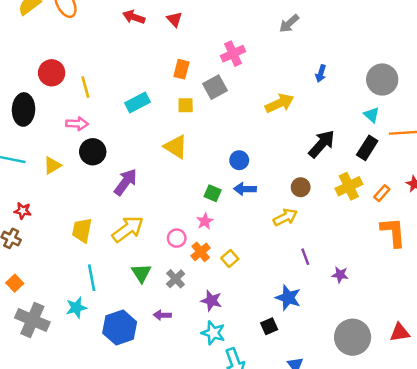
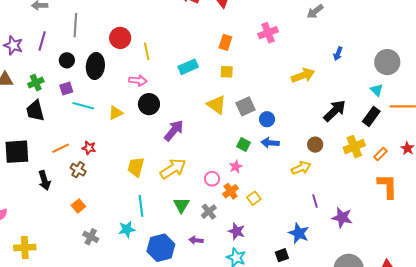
gray square: (215, 87) -> (245, 106), moved
purple star: (340, 275) -> (342, 218), size x1.5
gray cross: (32, 320) -> (91, 237), size x0.6

